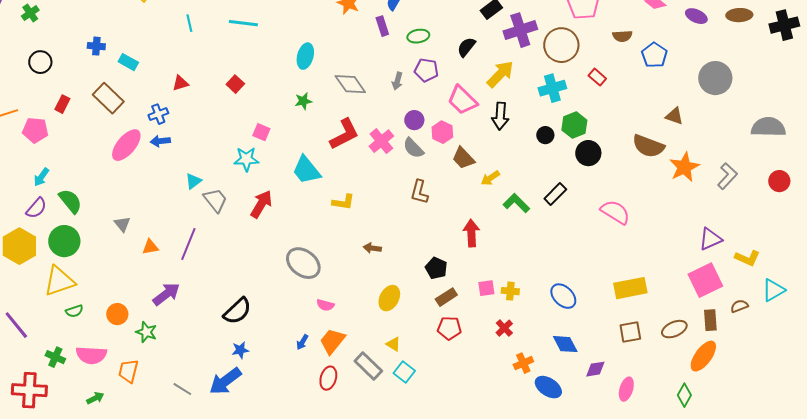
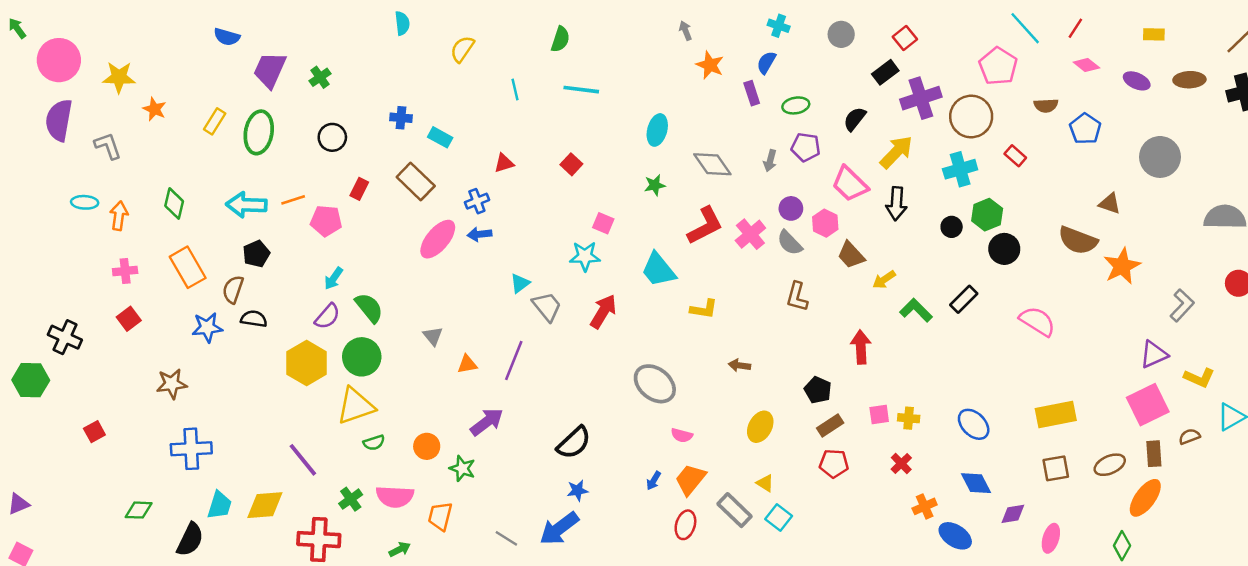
gray L-shape: (727, 176) -> (1182, 305), moved
green cross: (55, 357) -> (351, 499), turned 30

